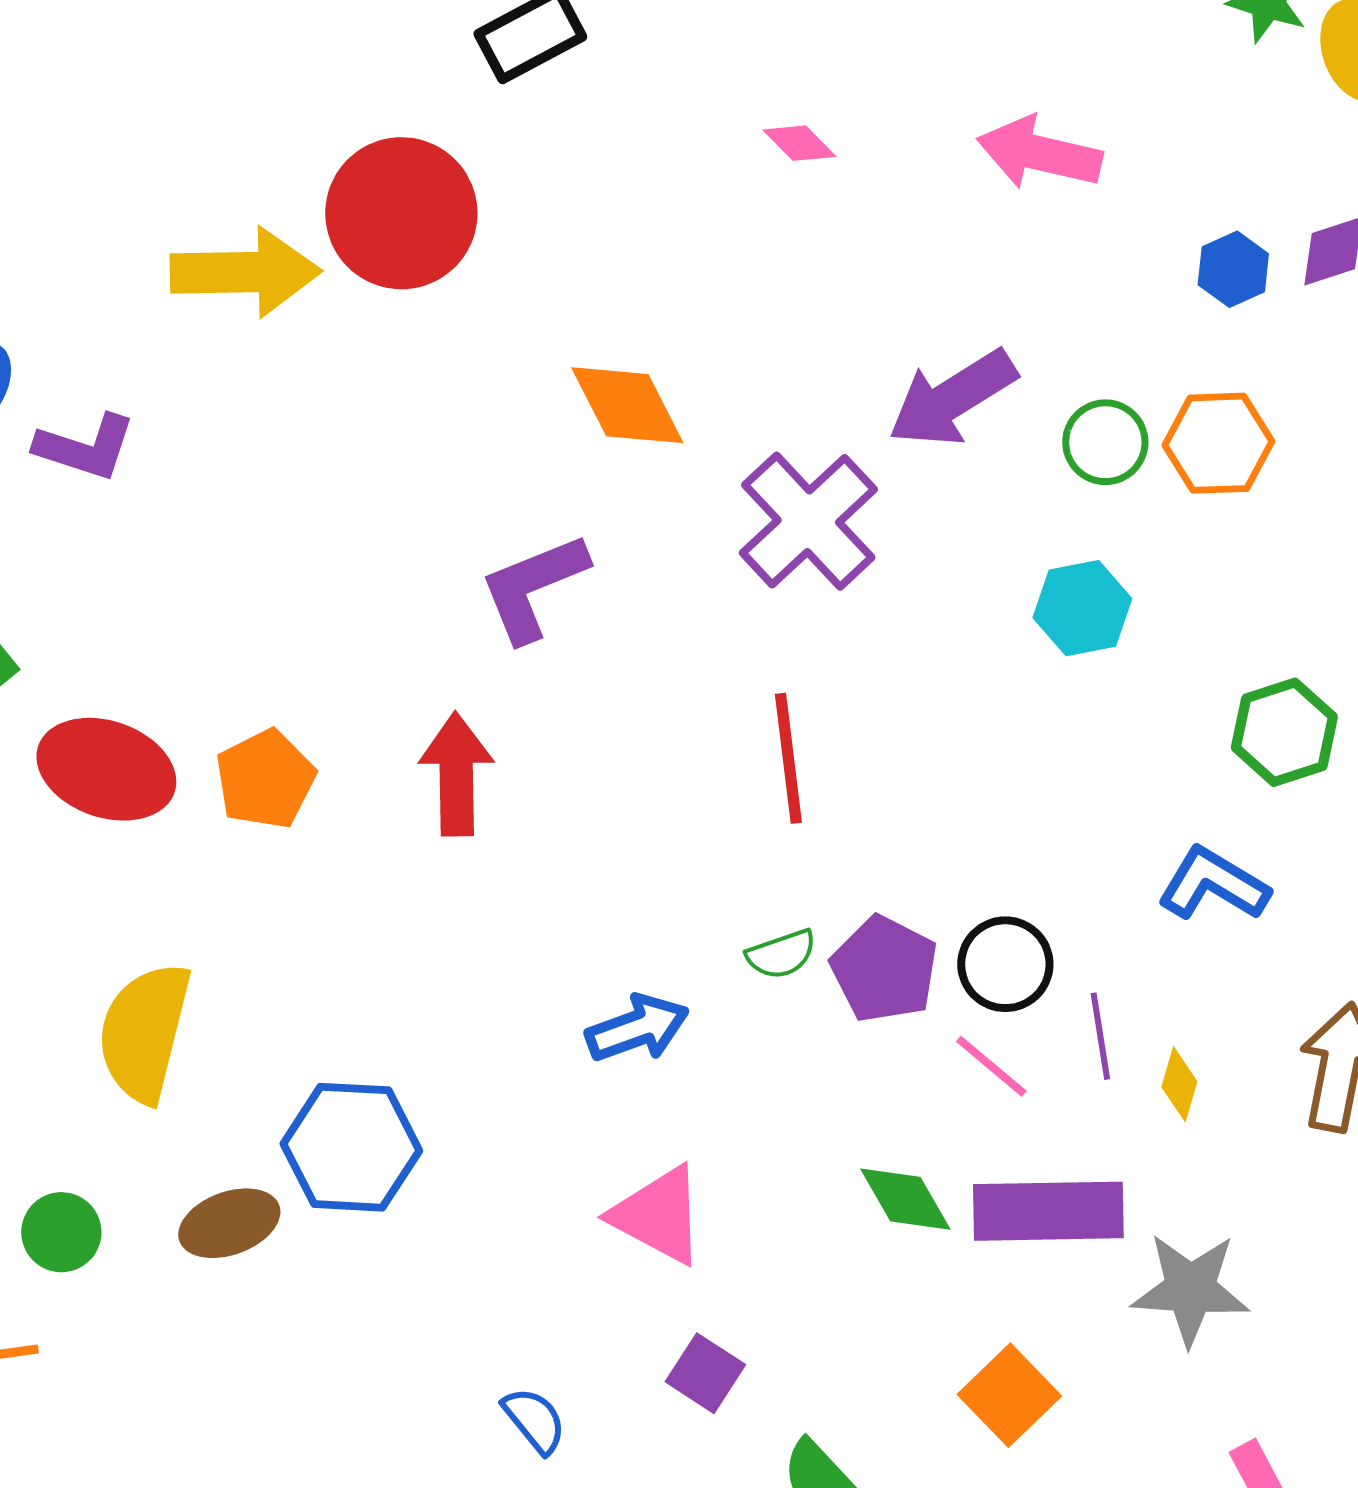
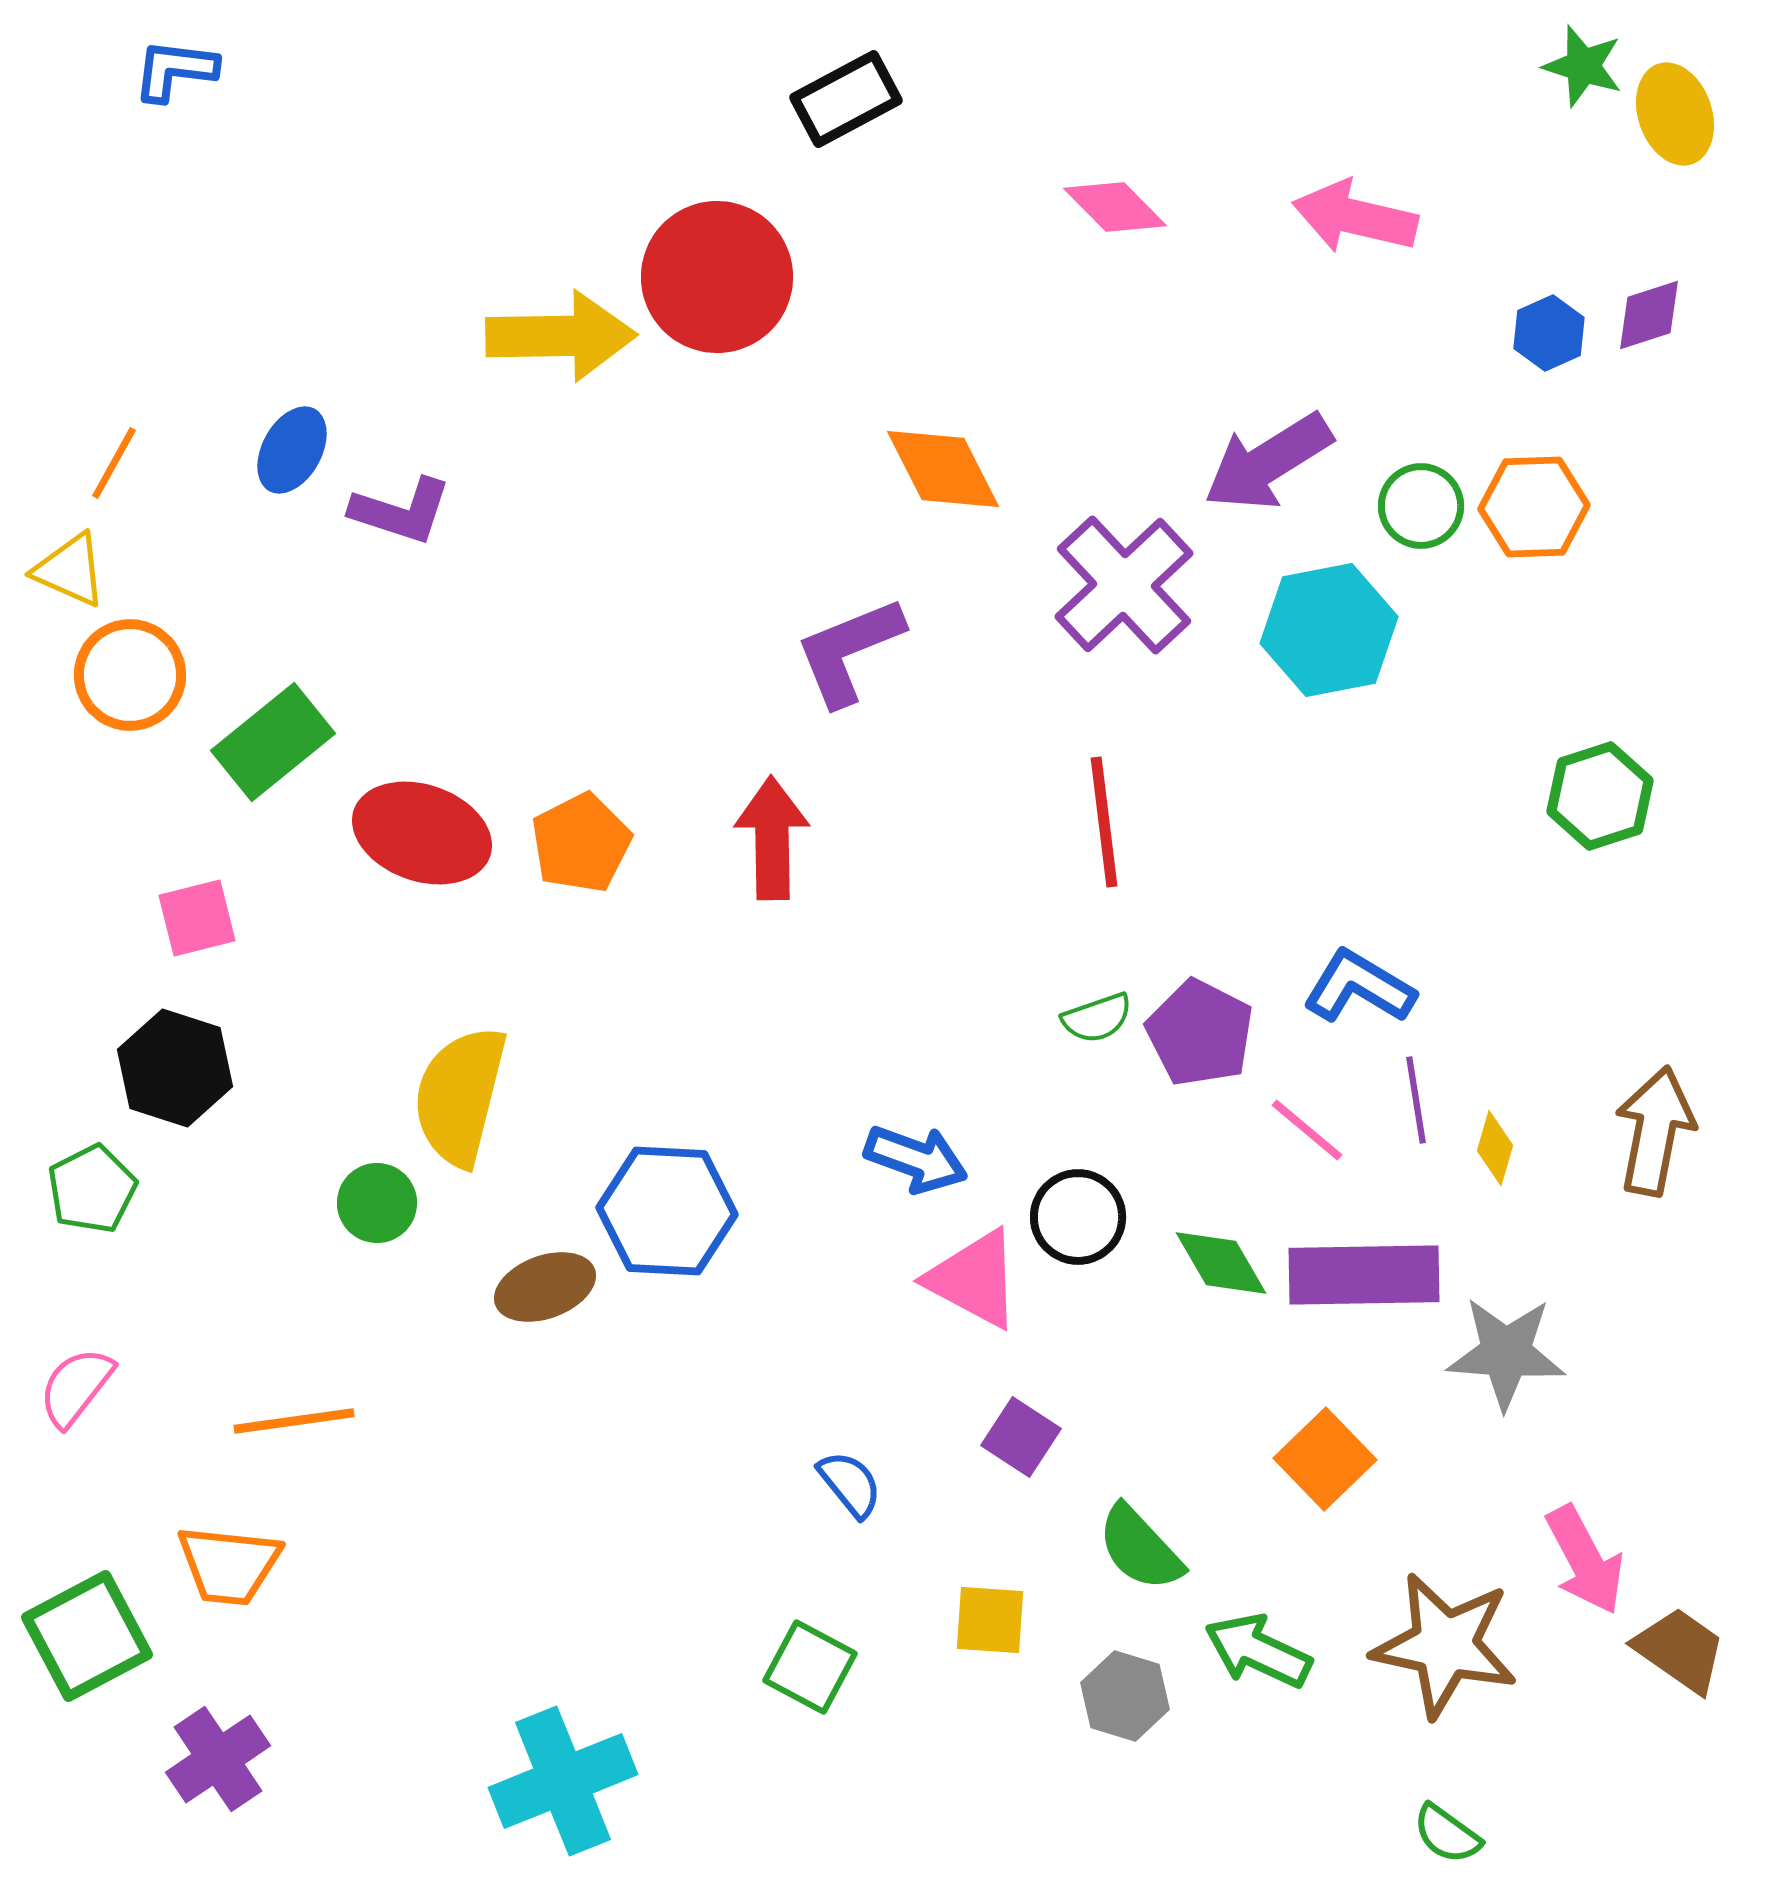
pink diamond: (799, 143) -> (1115, 207), size x1.4
cyan hexagon: (1082, 608) -> (1329, 630), moved, size x1.4
blue L-shape: (1213, 884) -> (1359, 987), moved
black circle: (1005, 964) -> (1078, 1217), moved
blue arrow: (637, 1028) -> (916, 1159), moved, turned 40
green circle: (61, 1232) -> (377, 1203), moved

